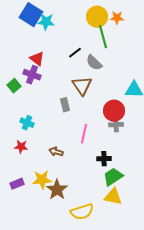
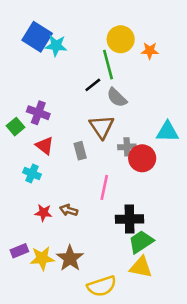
orange star: (117, 18) -> (150, 51), moved
green line: (103, 37) -> (108, 65), moved
red triangle: (37, 59) -> (45, 146), moved
gray cross: (116, 125) -> (127, 147), moved
red star: (21, 147) -> (43, 213), moved
black cross: (104, 159) -> (129, 219), size x1.5
yellow star: (42, 180) -> (42, 258), moved

